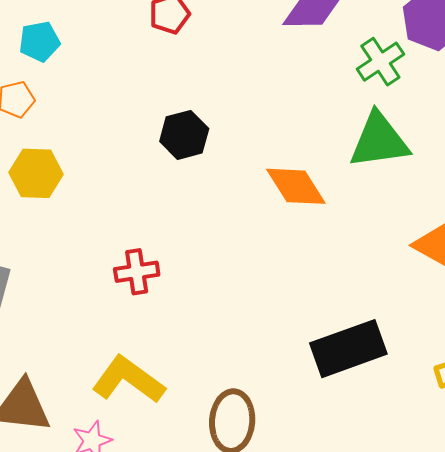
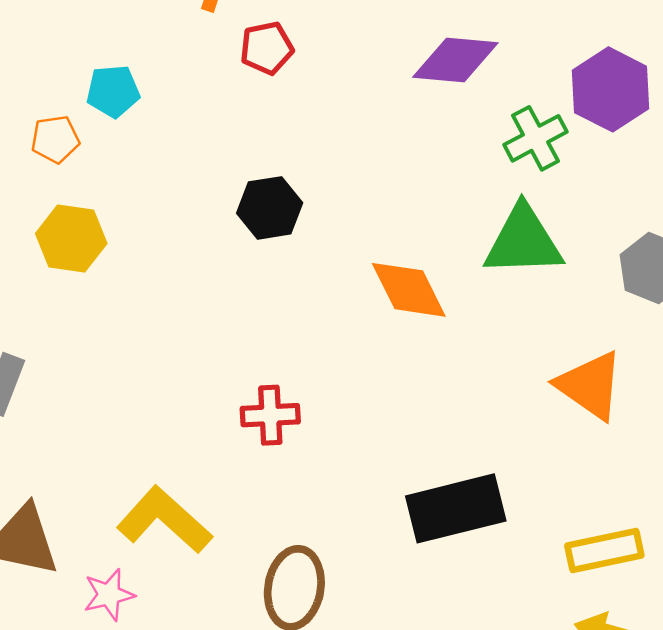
cyan pentagon: (39, 41) -> (113, 91), moved
red cross: (137, 272) -> (270, 415), moved

